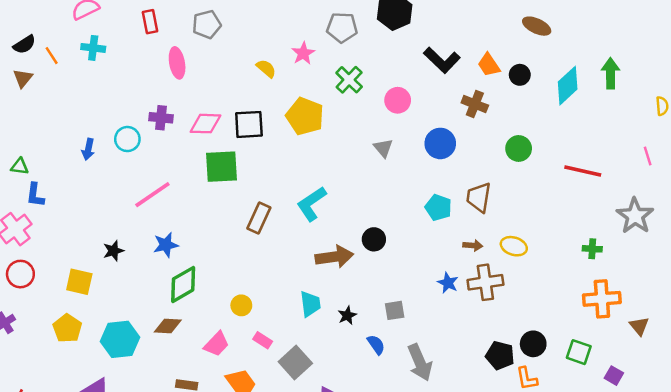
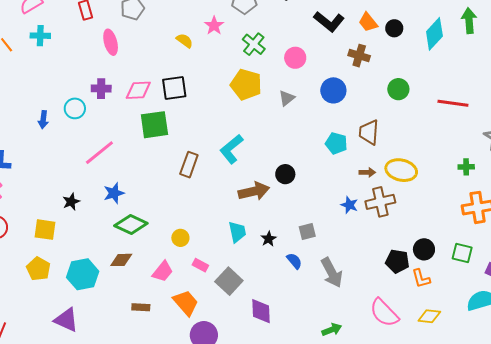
yellow pentagon: (305, 116) -> (246, 84), moved
gray triangle: (383, 148) -> (287, 98), turned 36
yellow ellipse: (514, 246) -> (401, 170), size x1.4
green diamond: (183, 284) -> (131, 225), turned 60

